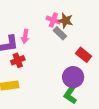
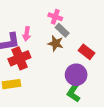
brown star: (66, 21) -> (56, 43), moved
red cross: (18, 60) -> (19, 58), size x1.5

